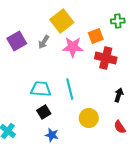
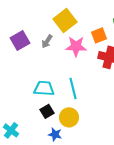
yellow circle: (89, 118) -> (69, 117), moved

